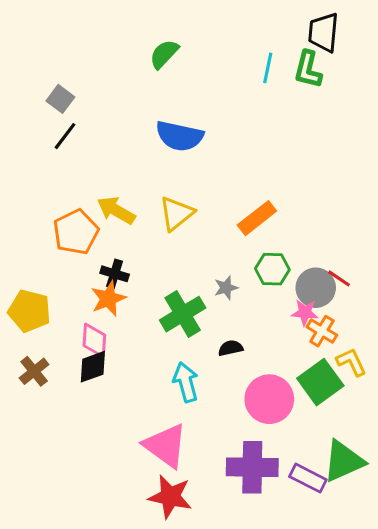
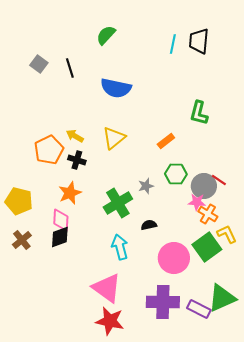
black trapezoid: (323, 32) -> (199, 41), moved
green L-shape: (308, 70) -> (199, 113), moved
black line: (65, 136) -> (70, 68), moved, turned -54
yellow arrow: (116, 210) -> (75, 136), size x0.7
orange rectangle: (257, 218) -> (166, 141), size x0.7
black cross: (115, 274) -> (77, 160), moved

